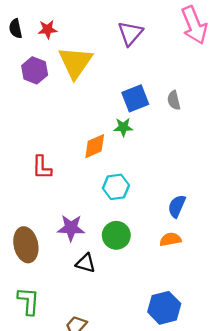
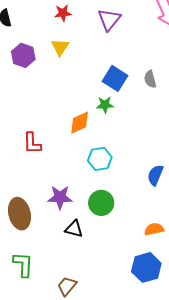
red star: (48, 29) -> (63, 13), moved
yellow triangle: (75, 62) -> (60, 47), size x0.6
blue square: (135, 98) -> (115, 78), turned -35
orange semicircle: (170, 239) -> (154, 229), moved

